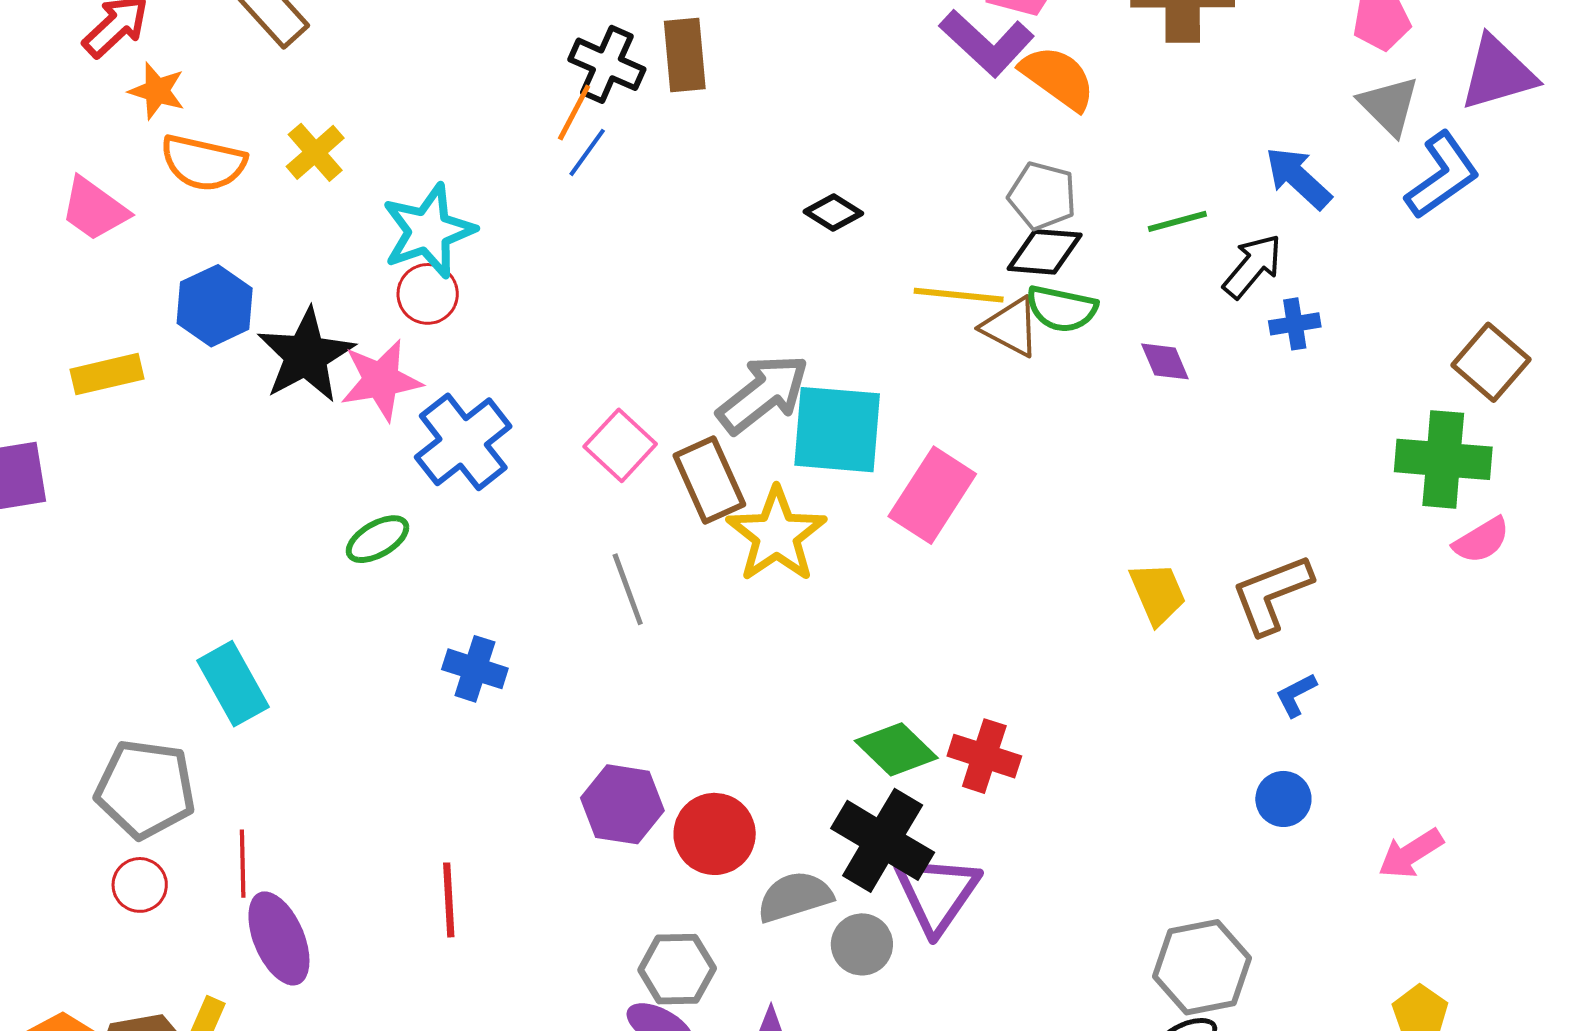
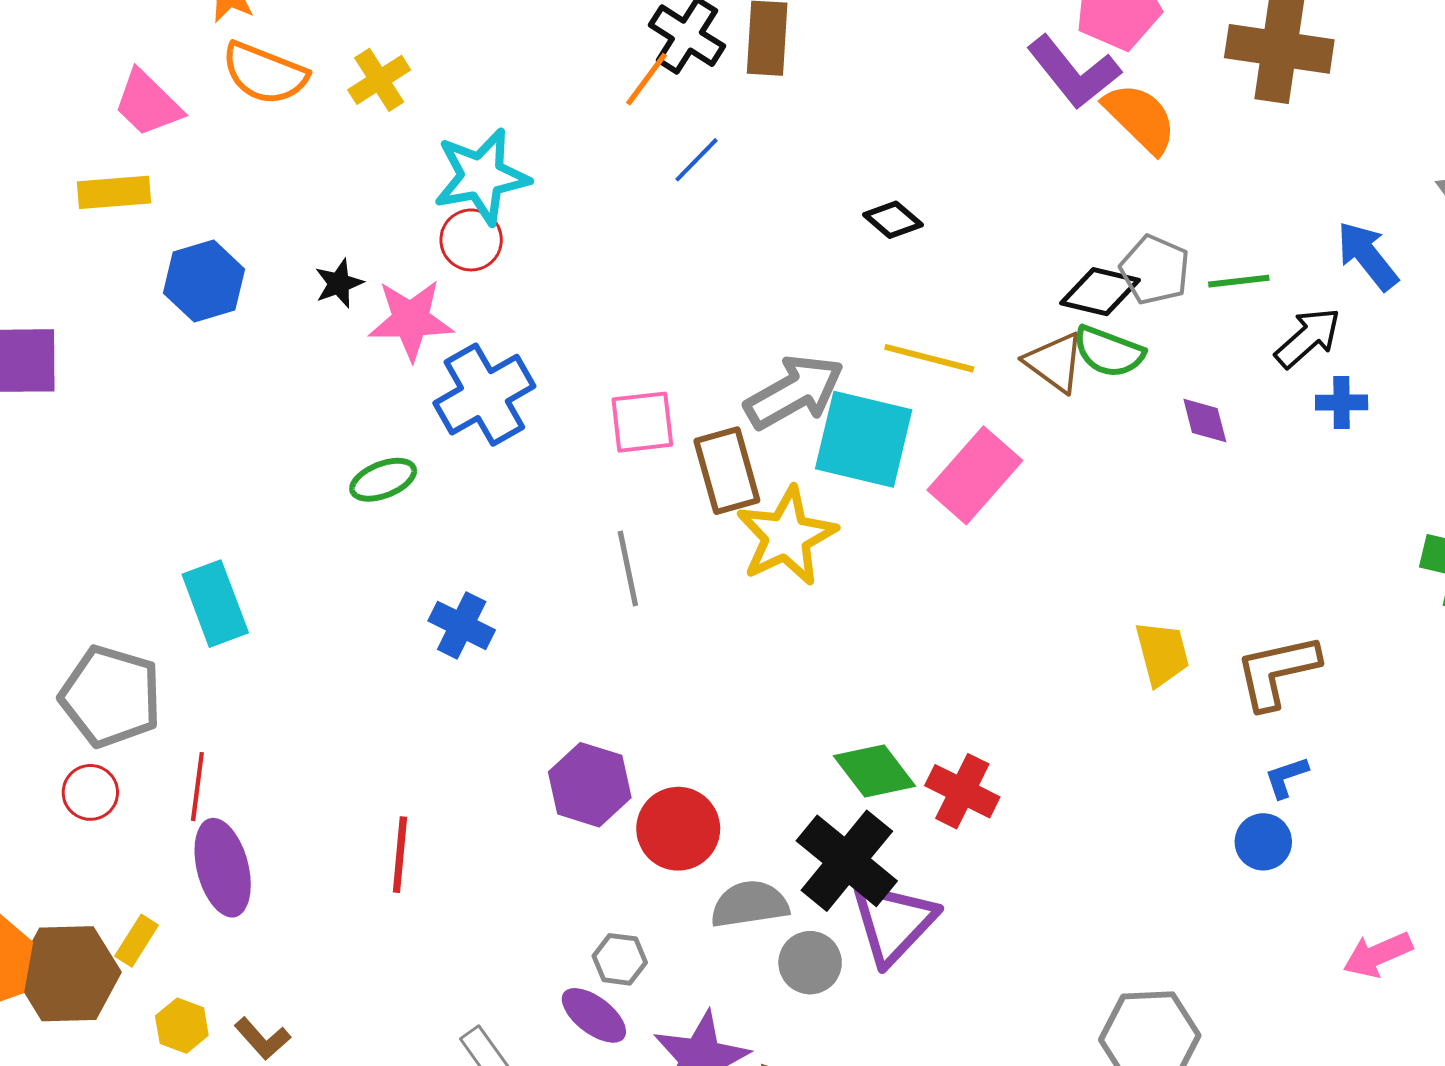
blue line: (587, 152) -> (697, 160), moved
gray pentagon: (1042, 196) -> (1155, 270), moved
yellow line: (959, 295) -> (929, 358), moved
blue hexagon: (215, 306) -> (204, 281), moved
black star: (306, 355) -> (339, 283), size x0.5
yellow rectangle: (107, 374) -> (114, 192), moved
pink square: (620, 445) -> (642, 422), turned 32
pink rectangle: (932, 495) -> (975, 475), moved
blue circle: (1283, 799) -> (1263, 842), moved
gray hexagon: (677, 969) -> (620, 959), size x0.7

